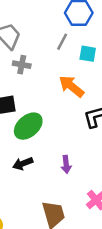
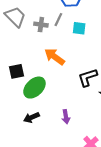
gray cross: (22, 65) -> (41, 25), moved
orange arrow: (71, 86) -> (55, 57), moved

